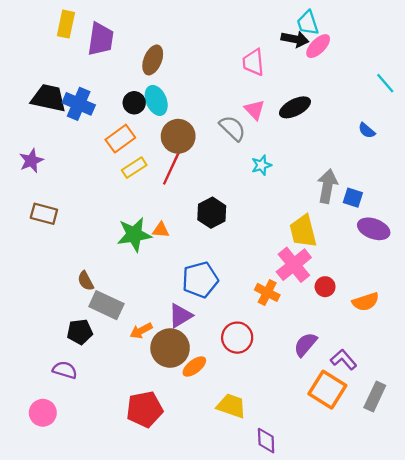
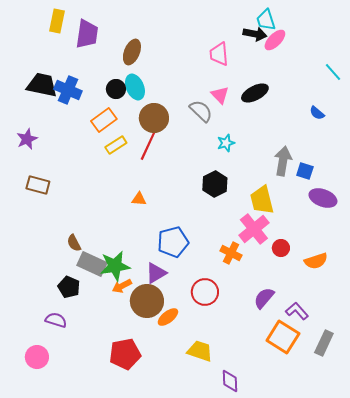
black hexagon: (212, 213) -> (215, 184), moved
green star: (134, 235) -> (115, 266), moved
black pentagon: (80, 332) -> (69, 287), turned 30

